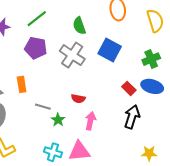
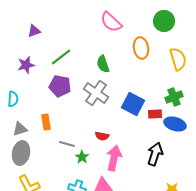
blue square: (110, 50) -> (133, 104), moved
red rectangle: (129, 88) -> (155, 114), moved, turned -48
pink arrow: (90, 121) -> (114, 158), size x1.4

